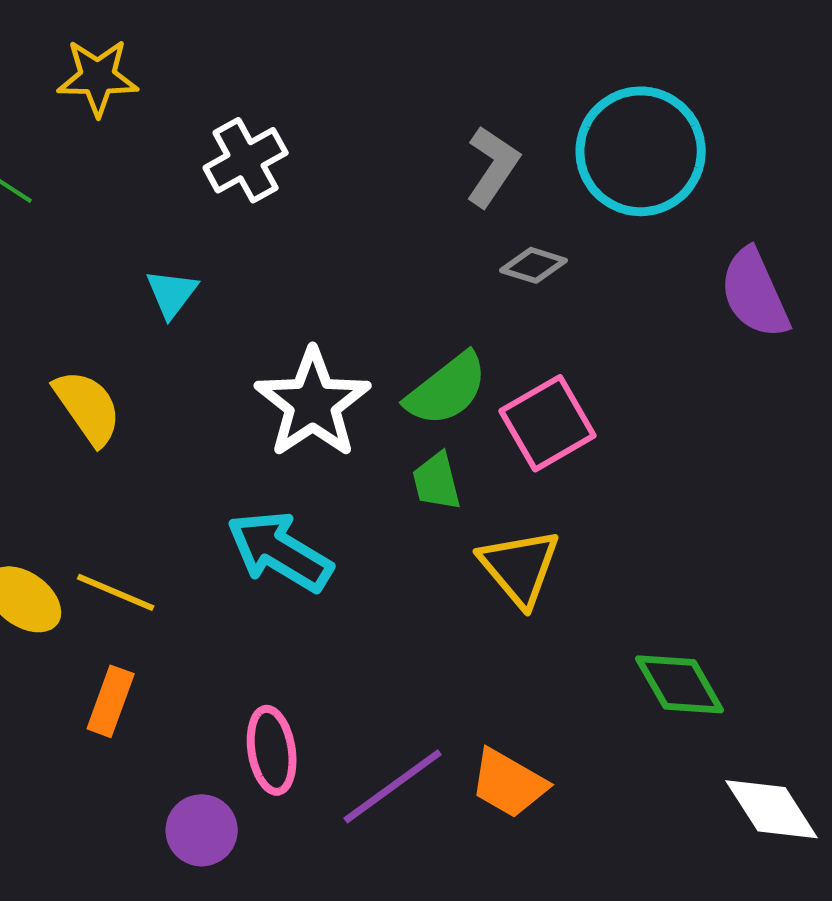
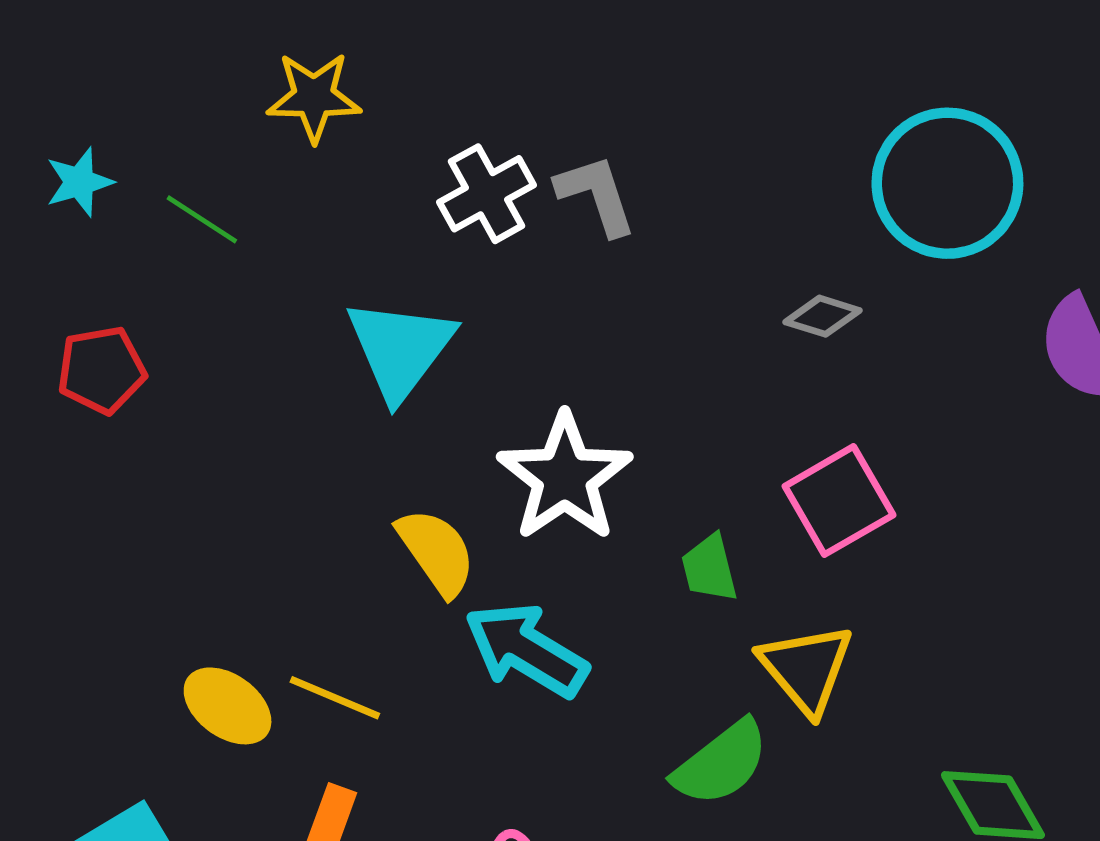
gray L-shape: (493, 166) -> (596, 195), moved, turned -52
cyan triangle: (172, 293) -> (400, 349), size x1.8
green semicircle: (447, 389) -> (721, 763), moved
yellow semicircle: (88, 407) -> (436, 552), moved

